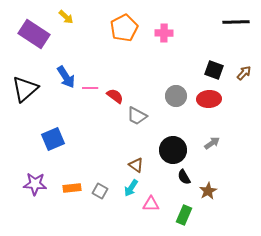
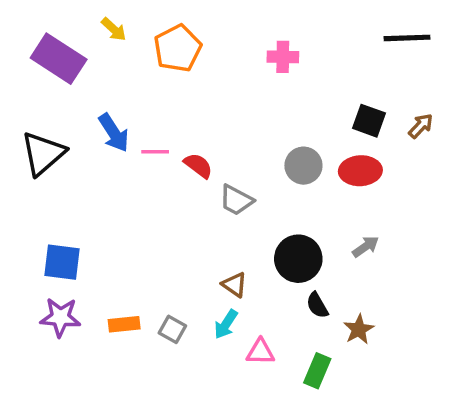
orange pentagon: (124, 28) -> (178, 48), moved
blue square: (53, 139) -> (62, 262), moved, turned 30

